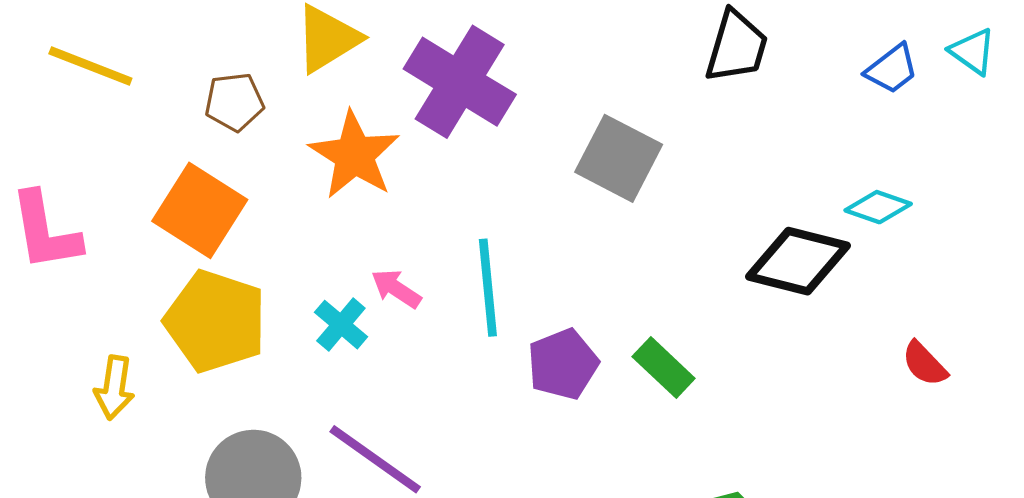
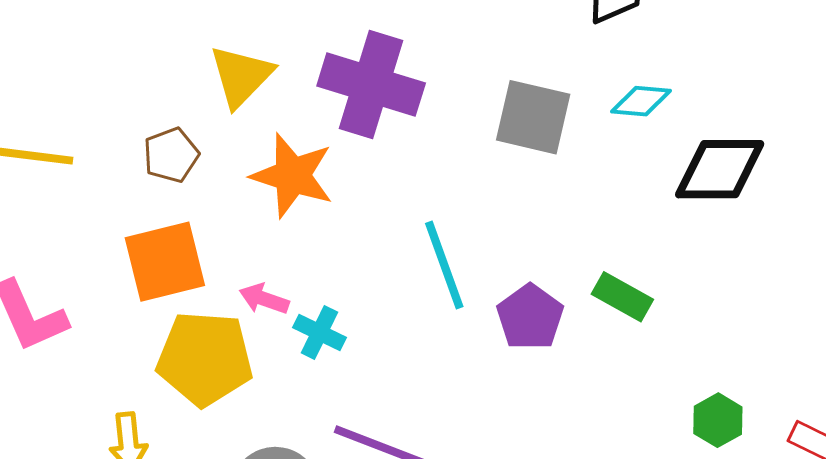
cyan diamond: (878, 207) -> (641, 101), moved
orange square: (200, 210) -> (165, 262), turned -32
pink arrow: (396, 289) -> (264, 299), moved

